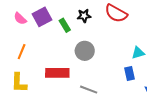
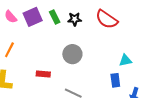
green rectangle: (65, 25) -> (55, 17), moved
red rectangle: (57, 73) -> (43, 74), size x0.6

